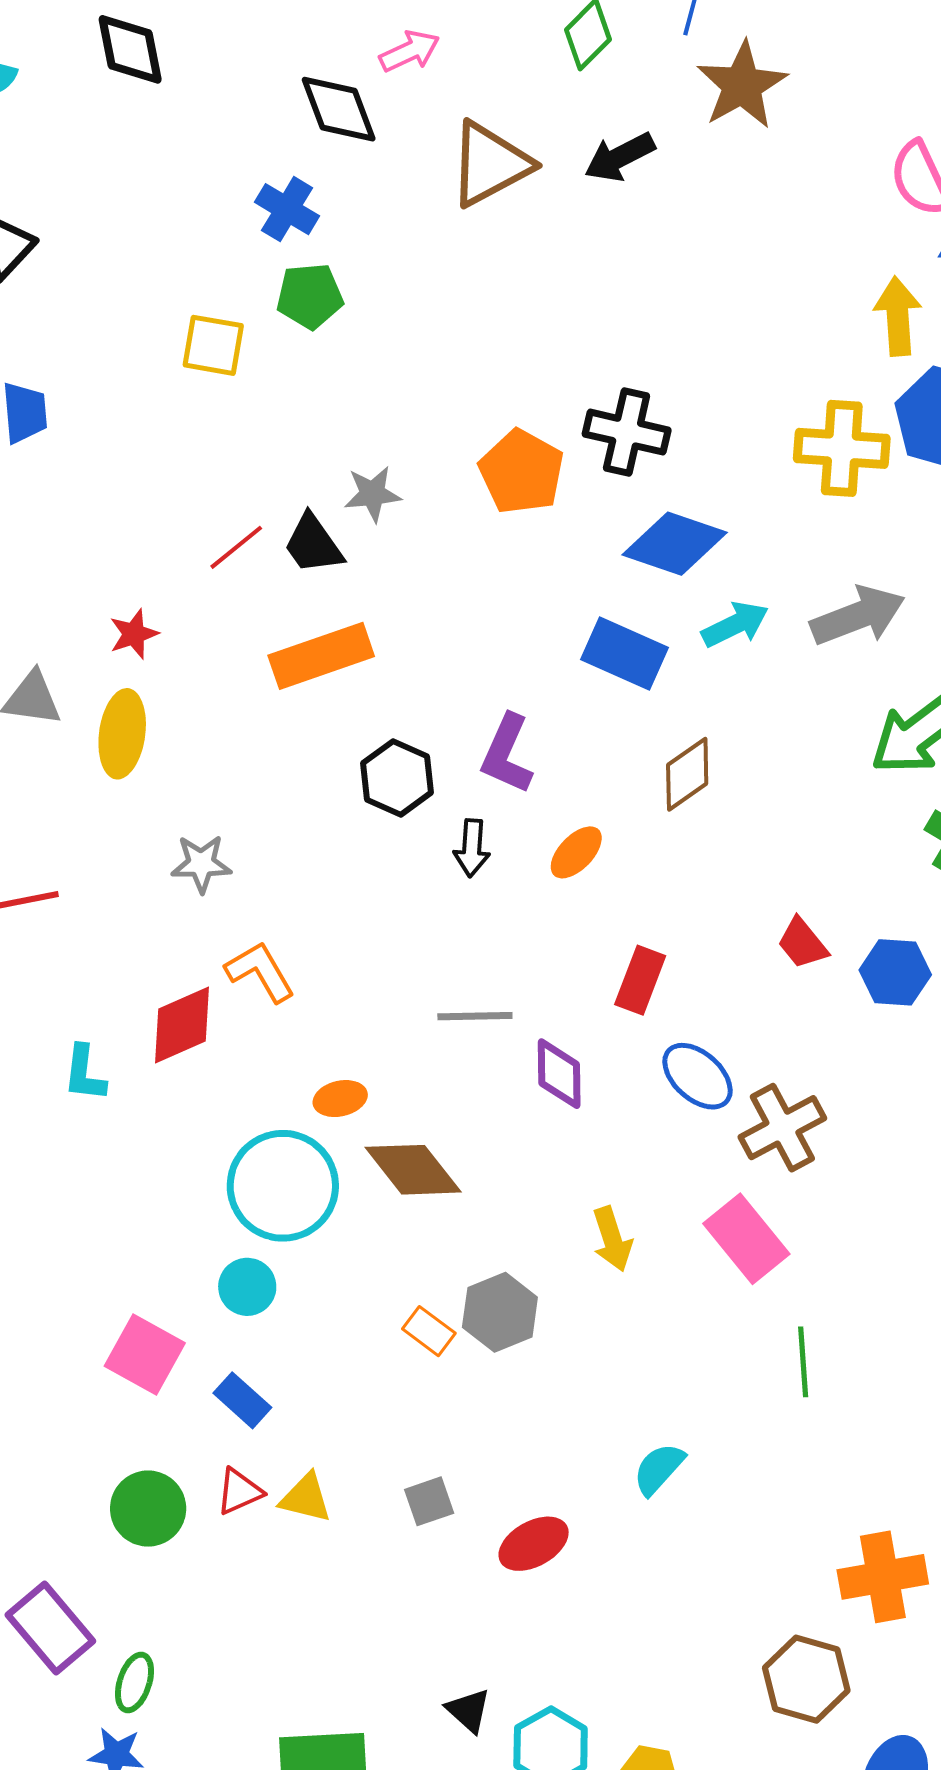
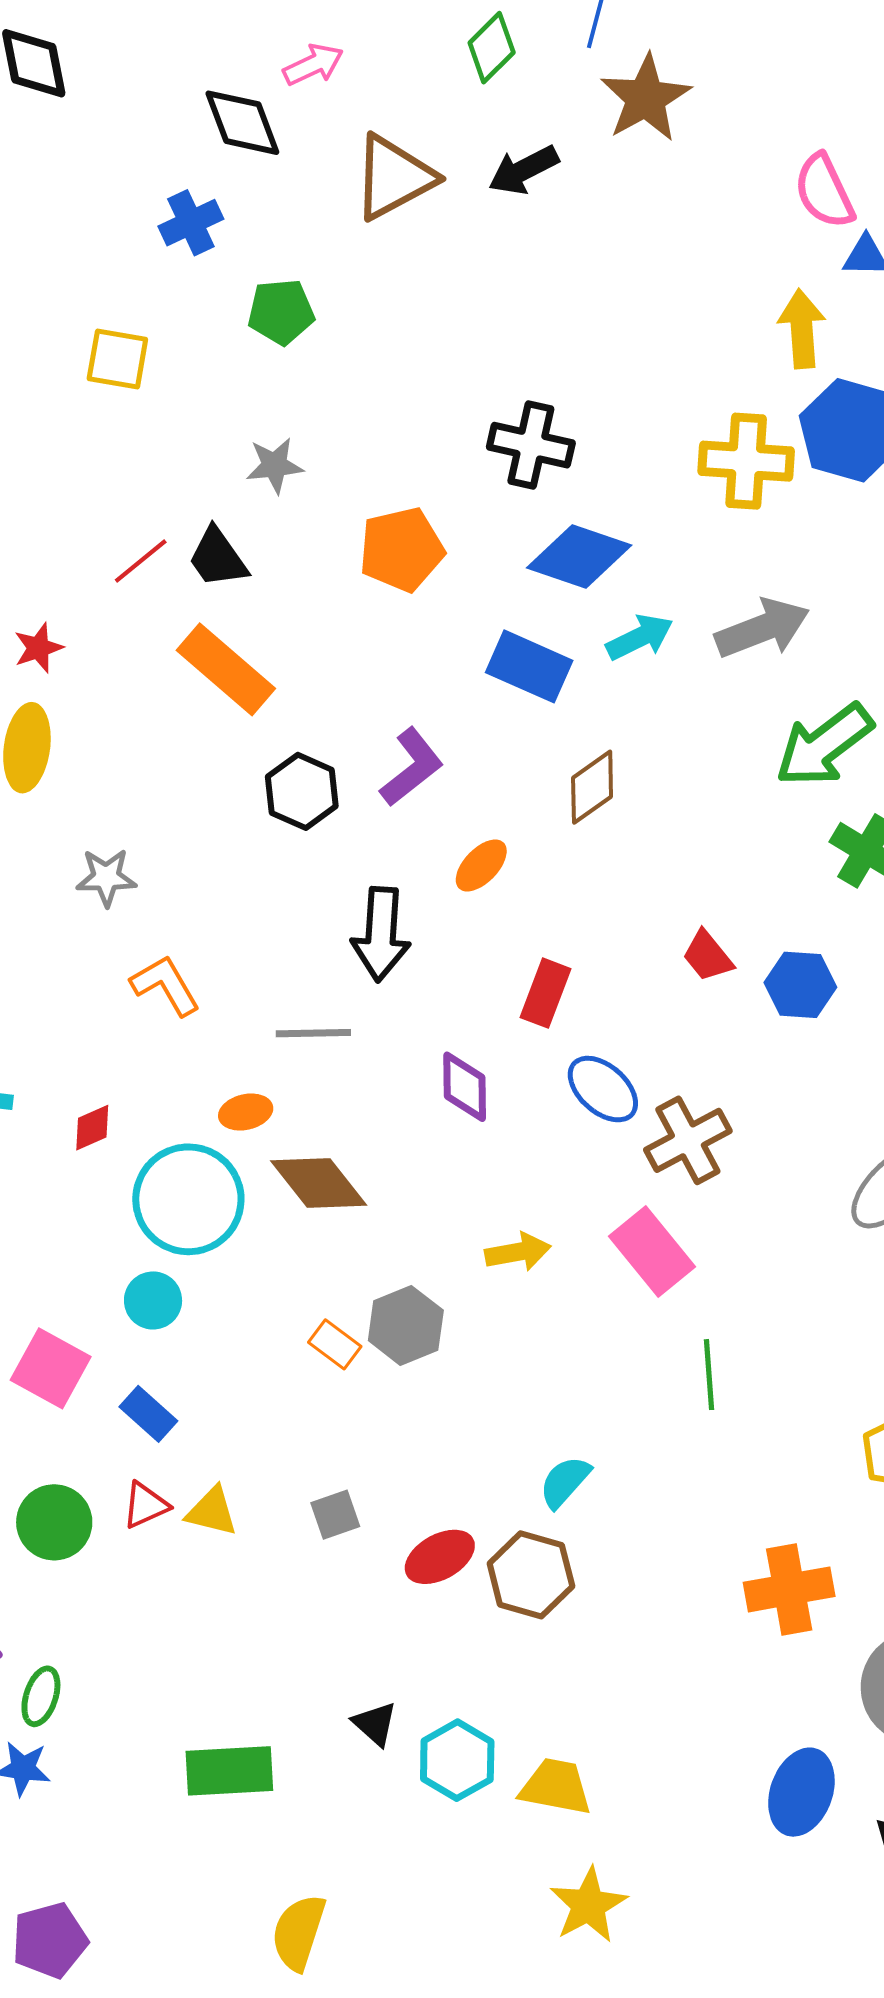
blue cross: (287, 209) -> (191, 223), turned 34
green pentagon: (310, 296) -> (281, 312), moved
orange pentagon: (522, 472) -> (401, 549), moved, turned 30
gray star: (373, 494) -> (275, 465), moved
orange rectangle: (321, 656) -> (226, 669), turned 60
purple L-shape: (507, 754) -> (412, 767), turned -152
black arrow: (472, 848) -> (381, 934), moved, size x1.6
gray line: (475, 1016) -> (313, 1033), moved
red diamond: (182, 1025) -> (92, 1128), moved, size x0.6
yellow arrow: (612, 1239) -> (518, 1252), turned -82
brown hexagon: (806, 1679) -> (531, 1575), moved

